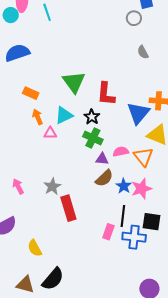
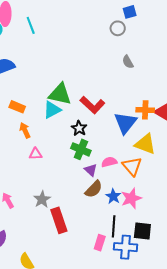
green triangle: (74, 82) -> (60, 94), turned -40
red L-shape: (106, 94) -> (92, 105), turned -50
cyan triangle: (64, 115) -> (52, 110), moved
pink triangle: (50, 133) -> (36, 154), moved
purple triangle: (102, 159) -> (91, 170), turned 40

